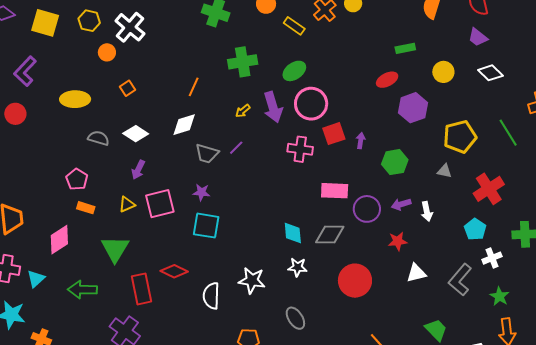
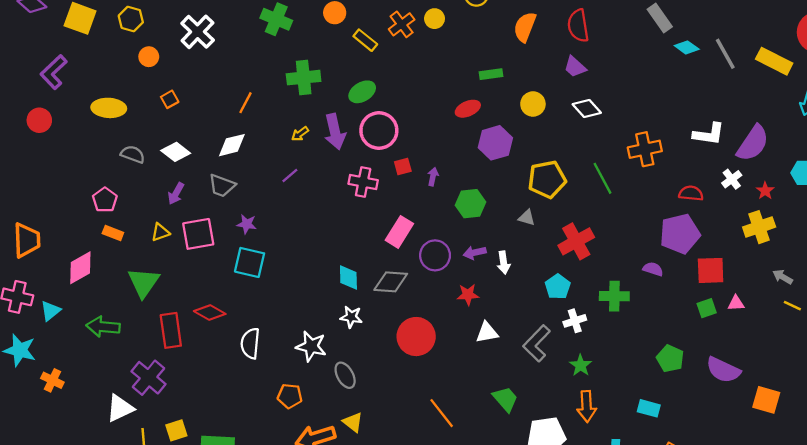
white cross: (130, 27) -> (198, 32), moved
red square: (334, 134) -> (403, 167), size x0.7
gray trapezoid: (207, 153) -> (222, 186), moved
pink rectangle: (335, 191) -> (399, 232), turned -64
white star: (252, 280) -> (311, 346), moved

